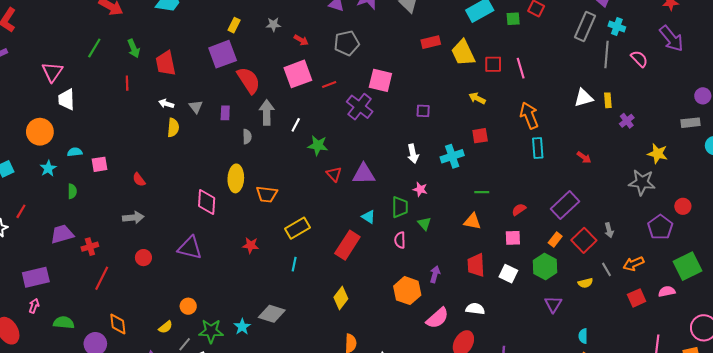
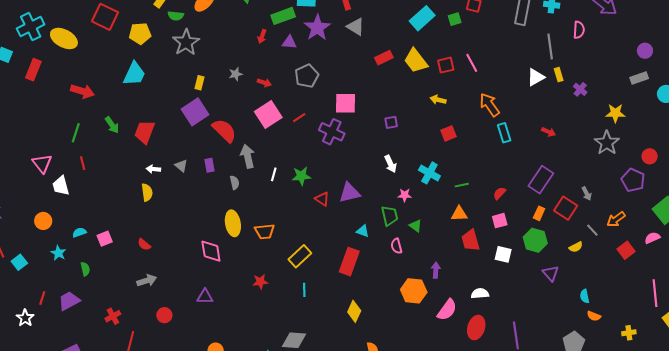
gray line: (607, 55) -> (550, 47), moved
pink semicircle: (639, 59) -> (579, 30), turned 60
red trapezoid: (166, 63) -> (145, 132), turned 45
red line: (127, 83) -> (83, 163), moved
white line: (296, 125) -> (274, 174), moved
yellow semicircle: (173, 128) -> (147, 192), moved
orange circle: (40, 132) -> (43, 221), size x0.7
cyan cross: (452, 156) -> (429, 173), moved, turned -30
gray star: (642, 182) -> (607, 143), turned -30
purple trapezoid: (62, 234) -> (69, 301), moved
purple triangle: (190, 248) -> (205, 297), size x0.7
red trapezoid: (476, 265) -> (470, 240), moved

